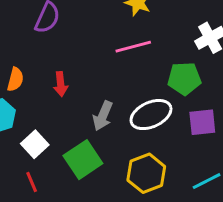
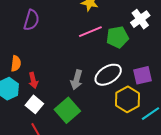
green pentagon: (184, 78) -> (117, 37), moved
red arrow: (61, 84) -> (33, 80), moved
yellow hexagon: (146, 173) -> (127, 99), moved

